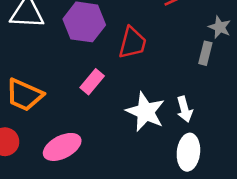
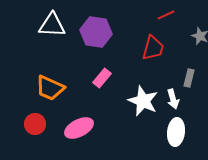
red trapezoid: (132, 43) -> (153, 48), moved
gray rectangle: (205, 53) -> (189, 78), moved

